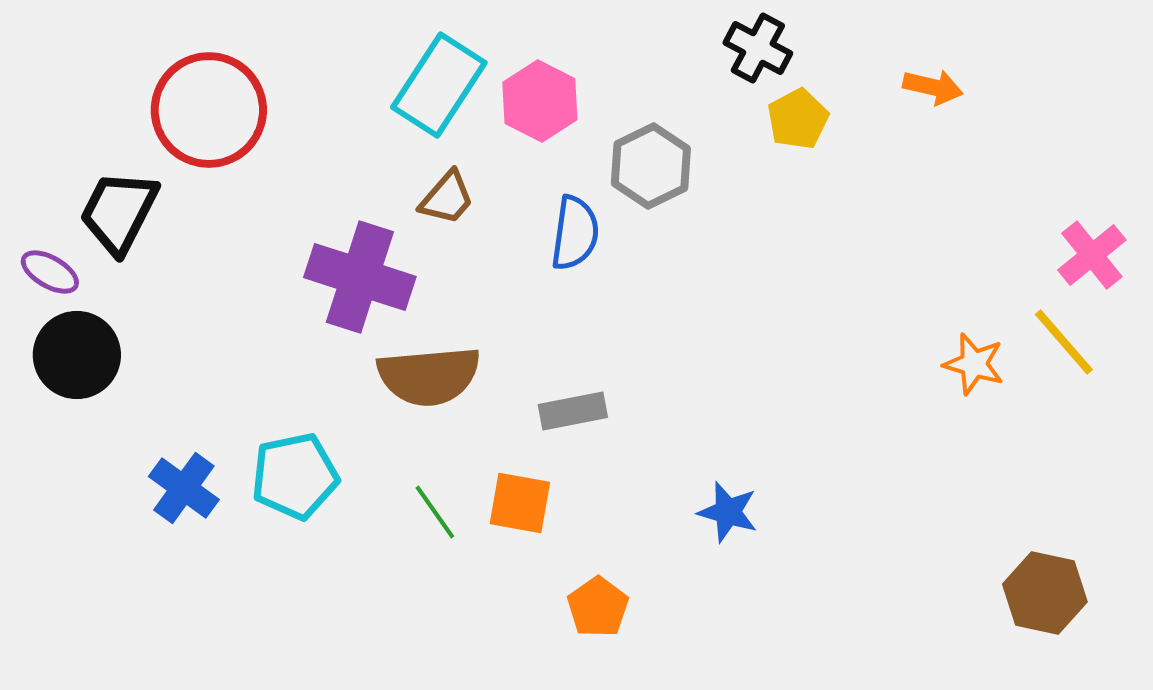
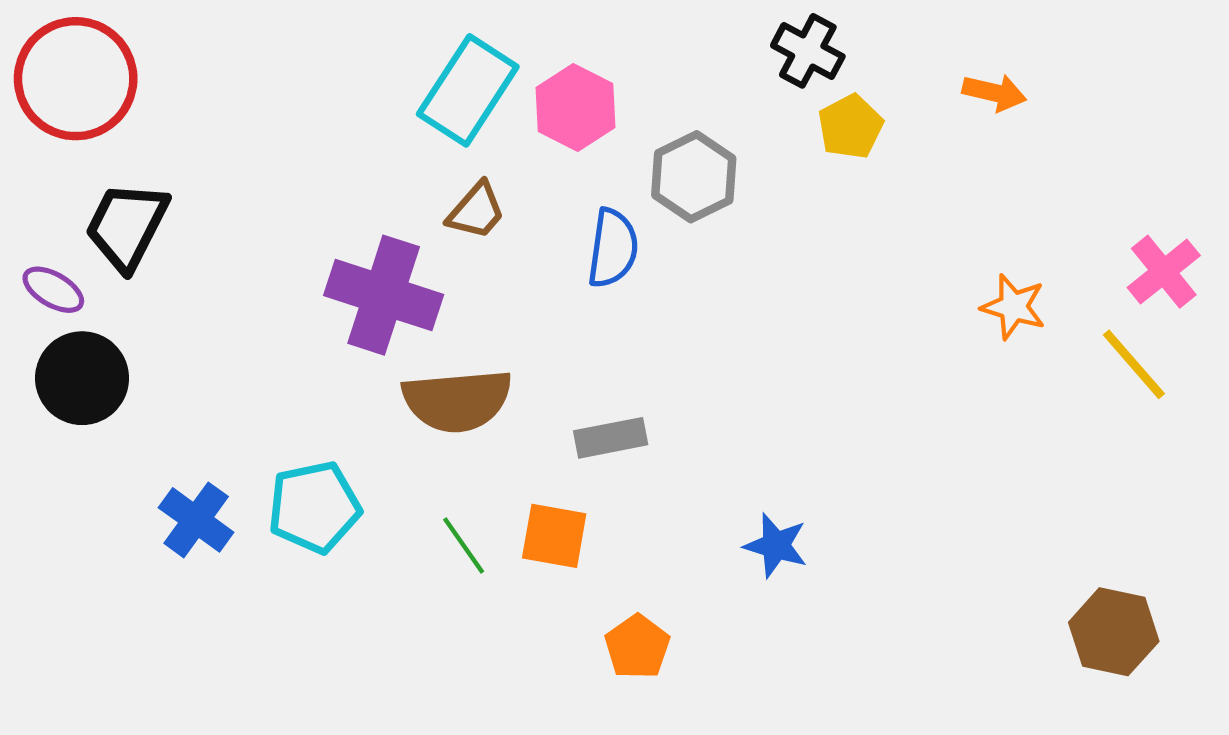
red circle: (209, 110) -> (76, 79), moved
orange star: (974, 364) -> (1013, 307), moved

